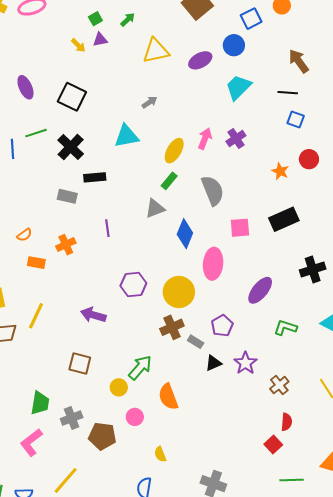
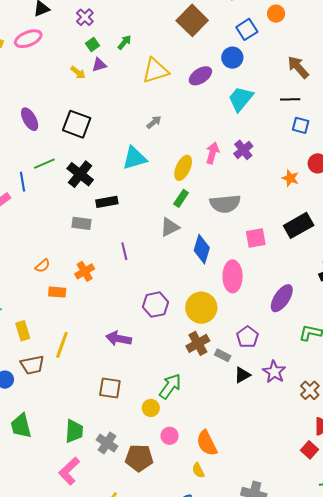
gray semicircle: (213, 190) -> (225, 204), turned 112
orange semicircle: (168, 397) -> (207, 443), moved
gray cross: (72, 418) -> (107, 443), turned -30

